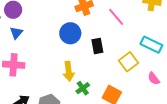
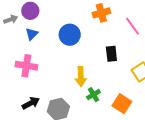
blue circle: (70, 33) -> (70, 35), moved

